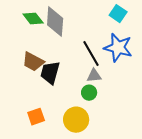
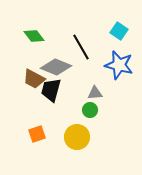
gray diamond: (55, 22) -> (56, 67), moved, turned -72
black line: (91, 54) -> (81, 47), moved

